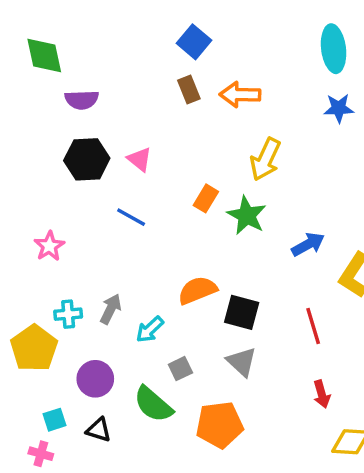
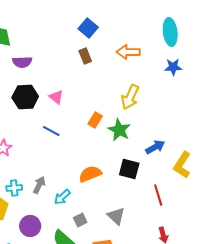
orange arrow: (240, 95) -> (128, 52), moved
black square: (242, 312) -> (129, 169), moved

